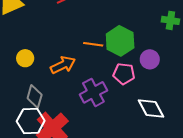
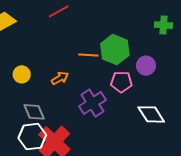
orange arrow: (63, 65) -> (60, 78), size x0.7
gray diamond: (35, 97) -> (34, 112), turned -35

